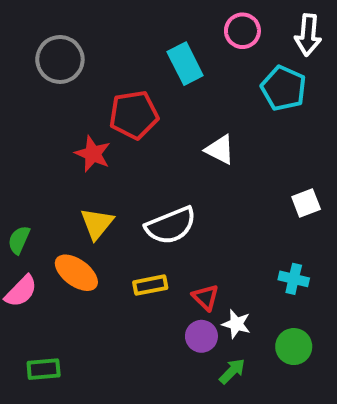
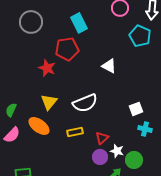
cyan rectangle: (185, 64) -> (79, 23), moved
white square: (306, 203) -> (136, 109), moved
red triangle: (206, 297) -> (102, 138), turned 32
green circle: (294, 347) -> (134, 160), moved

